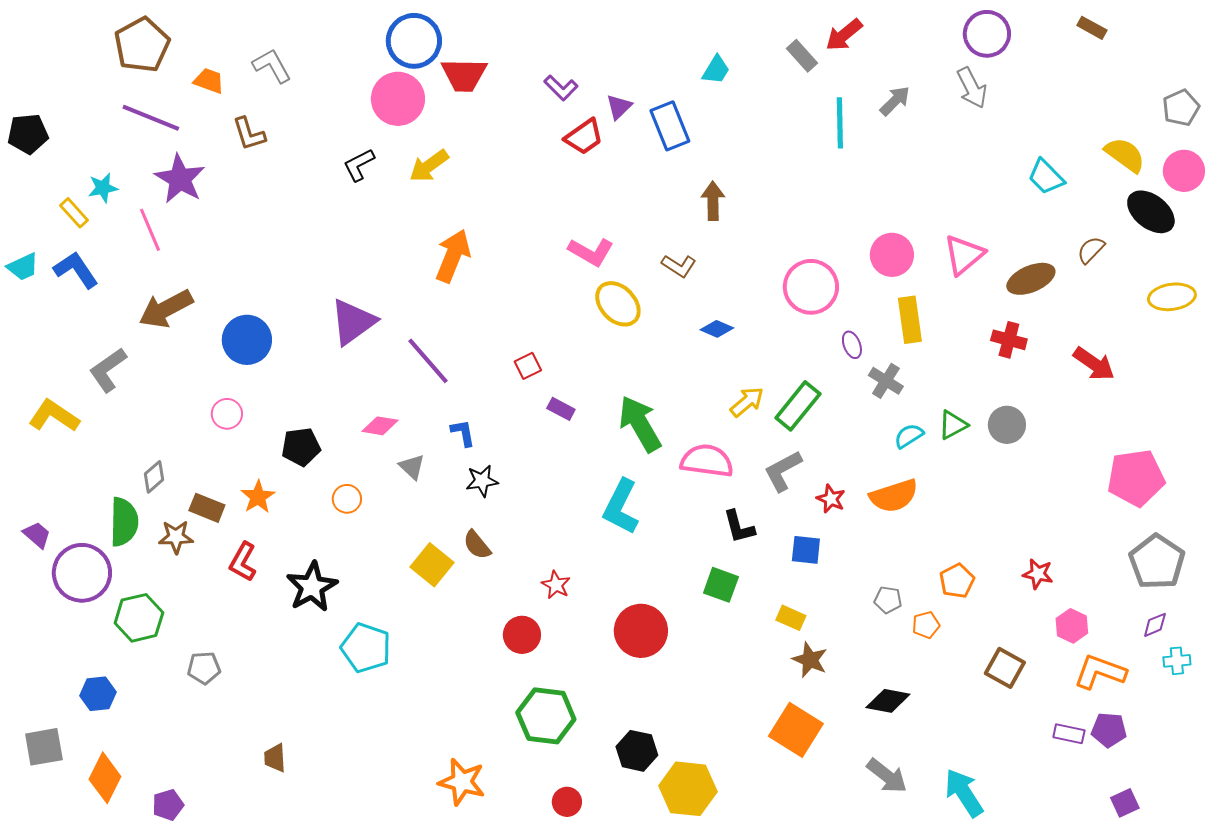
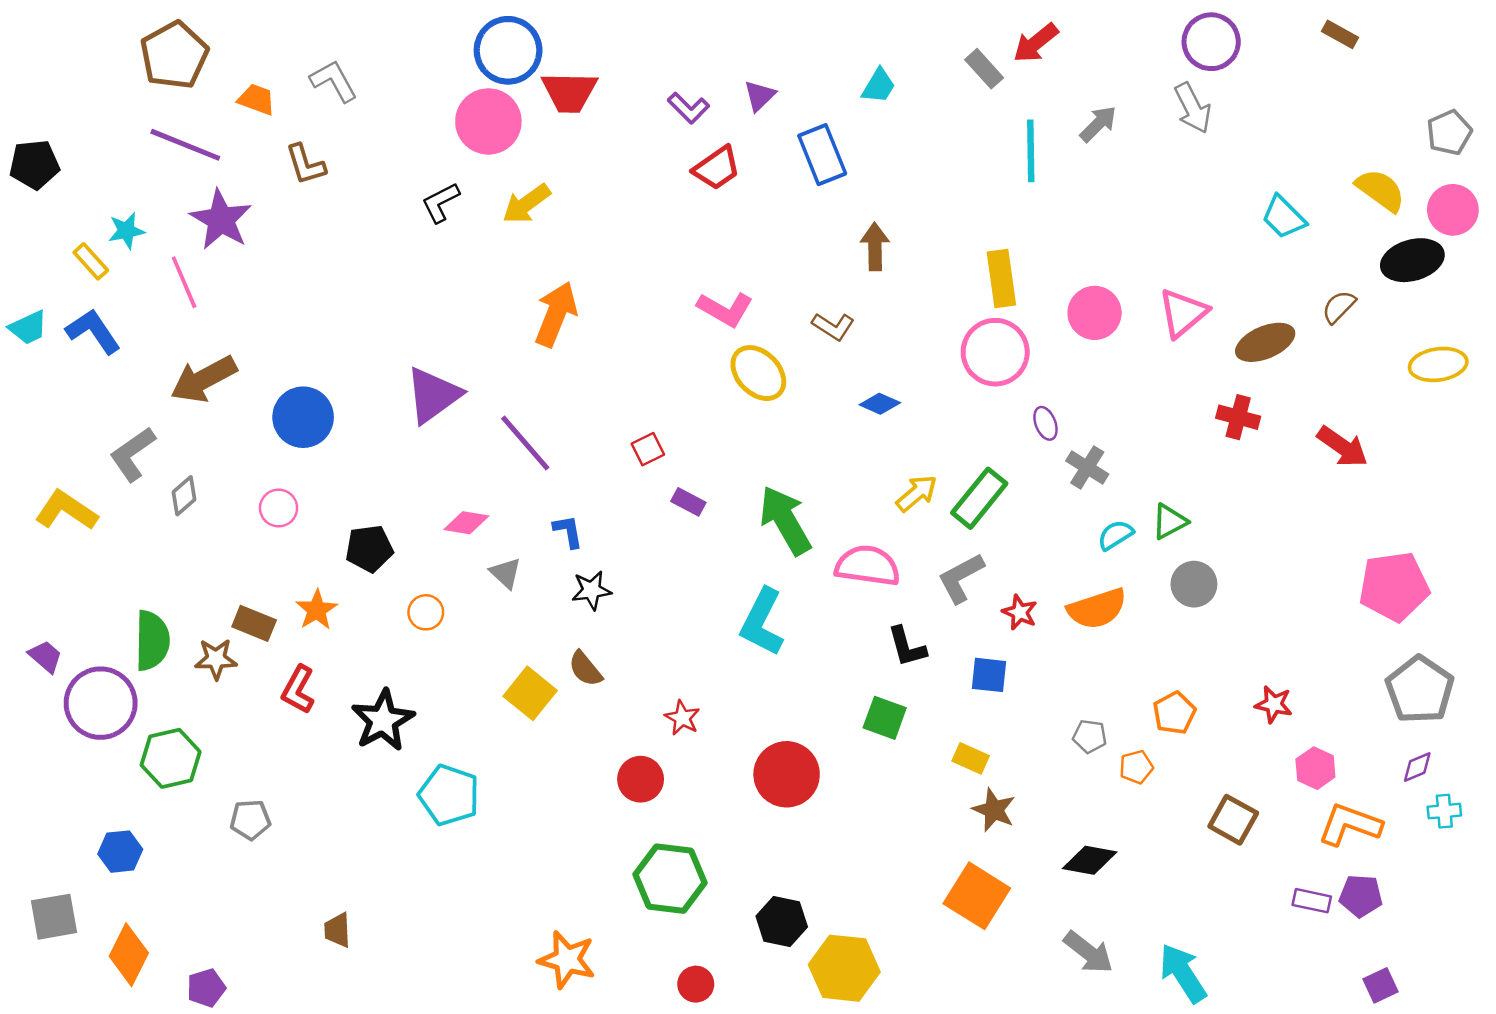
purple triangle: (619, 107) -> (760, 96), moved
black ellipse: (1151, 212) -> (1412, 260), turned -54
yellow rectangle: (910, 320) -> (1001, 279), moved
gray circle: (1007, 425) -> (1194, 584), moved
gray diamond: (154, 477) -> (184, 496), moved

